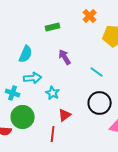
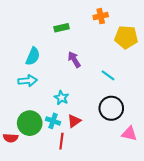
orange cross: (90, 16) -> (101, 16), turned 32
cyan arrow: (33, 78) -> (28, 81), moved
cyan cross: (13, 93) -> (53, 121), moved

